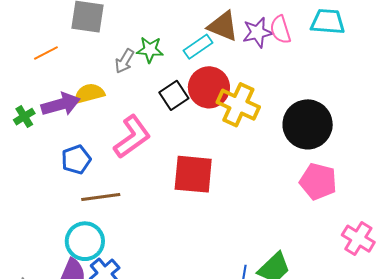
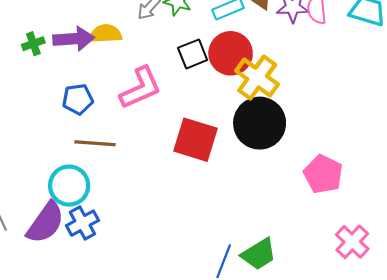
black circle: (308, 124) -> (260, 123), moved

